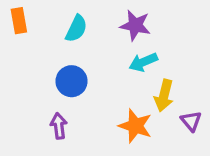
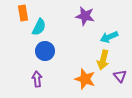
orange rectangle: (19, 21) -> (23, 13), moved
cyan semicircle: (76, 29) -> (39, 27), moved
cyan arrow: (143, 62) -> (109, 37), moved

